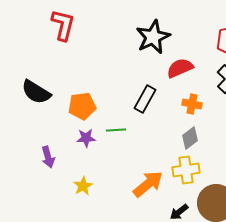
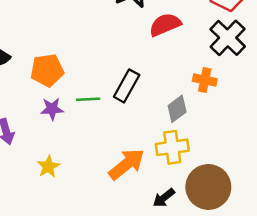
black rectangle: (145, 99) -> (127, 86), moved
orange cross: (192, 104) -> (205, 80), moved

